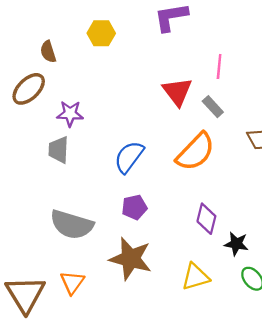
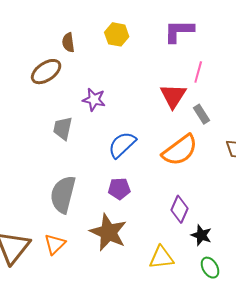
pink line: (219, 66) -> (198, 72), moved
purple star: (70, 114) -> (94, 100), moved
gray semicircle: (72, 225) -> (63, 194), turned 78

